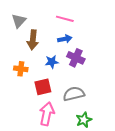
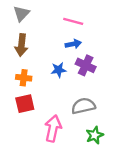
gray triangle: (19, 21) -> (21, 14), moved
brown arrow: (33, 40) -> (21, 45), moved
red square: (43, 87) -> (25, 104), moved

